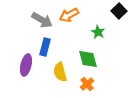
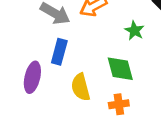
orange cross: (87, 84) -> (119, 104), turned 32

